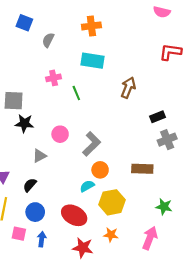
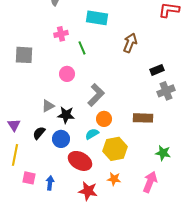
black star: (24, 123) -> (66, 115), moved
pink circle: (60, 134) -> (67, 74), moved
blue circle: (35, 212) -> (61, 139), moved

